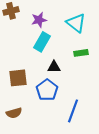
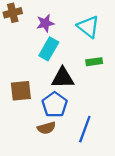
black triangle: (54, 67) -> (63, 78), size x1.5
brown semicircle: (14, 113) -> (46, 128), moved

